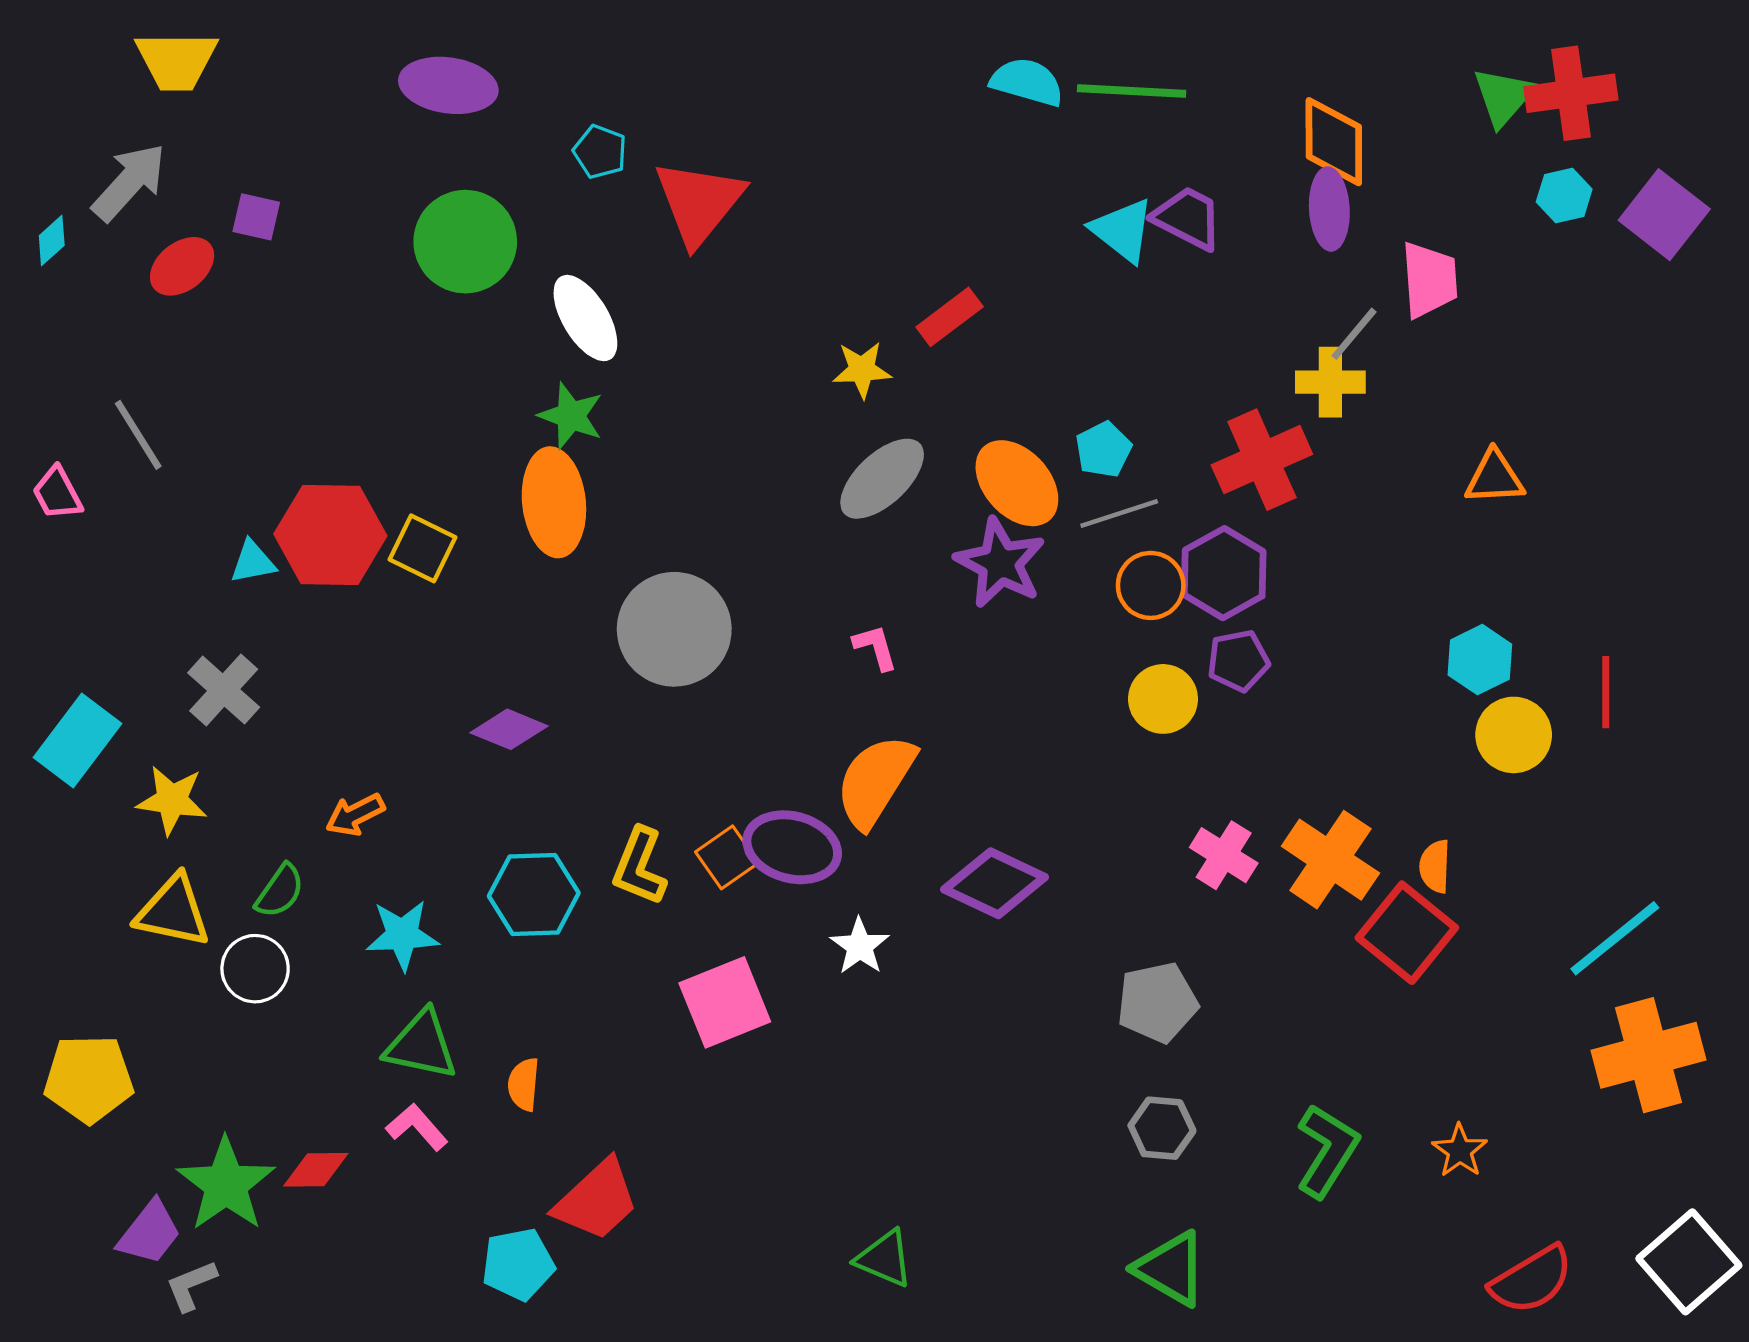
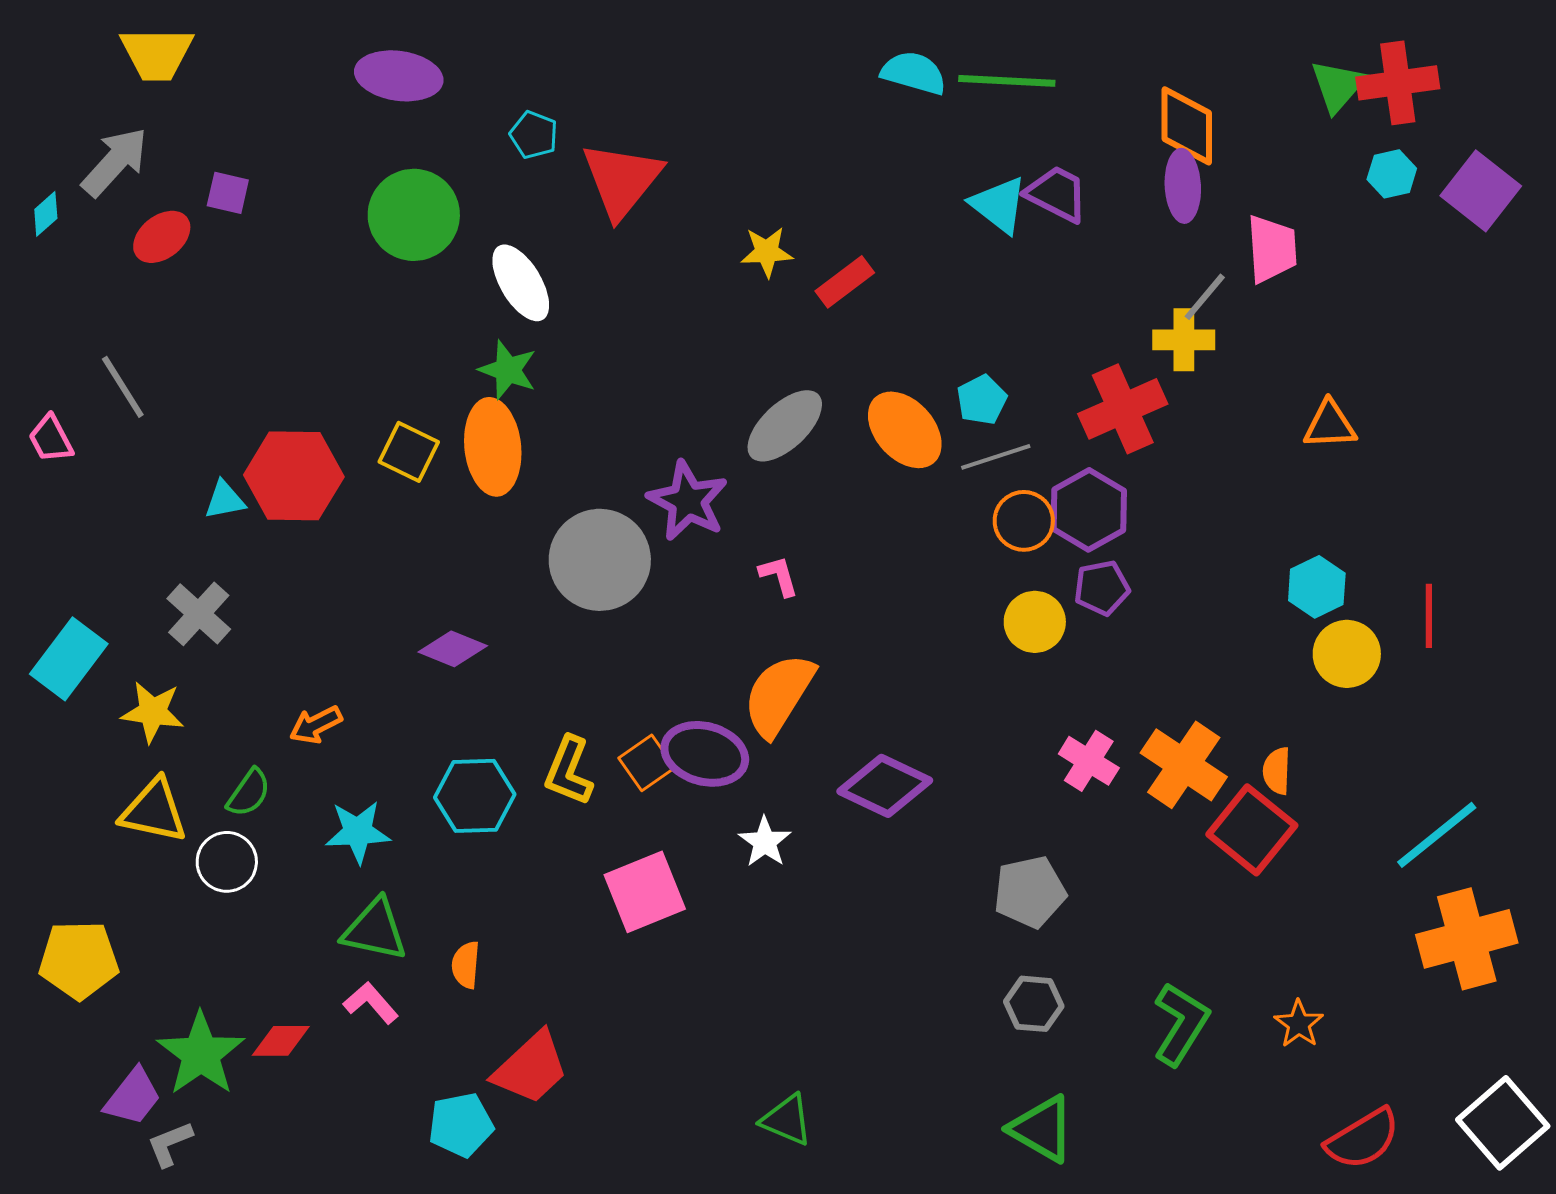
yellow star: (862, 370) -> (767, 252), moved
yellow square: (423, 548) -> (409, 452), moved
purple star: (1000, 563) -> (688, 501), moved

